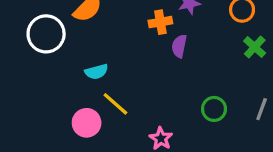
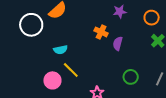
orange cross: (160, 22) -> (101, 32), moved, turned 32
purple semicircle: (179, 46) -> (118, 44), moved

